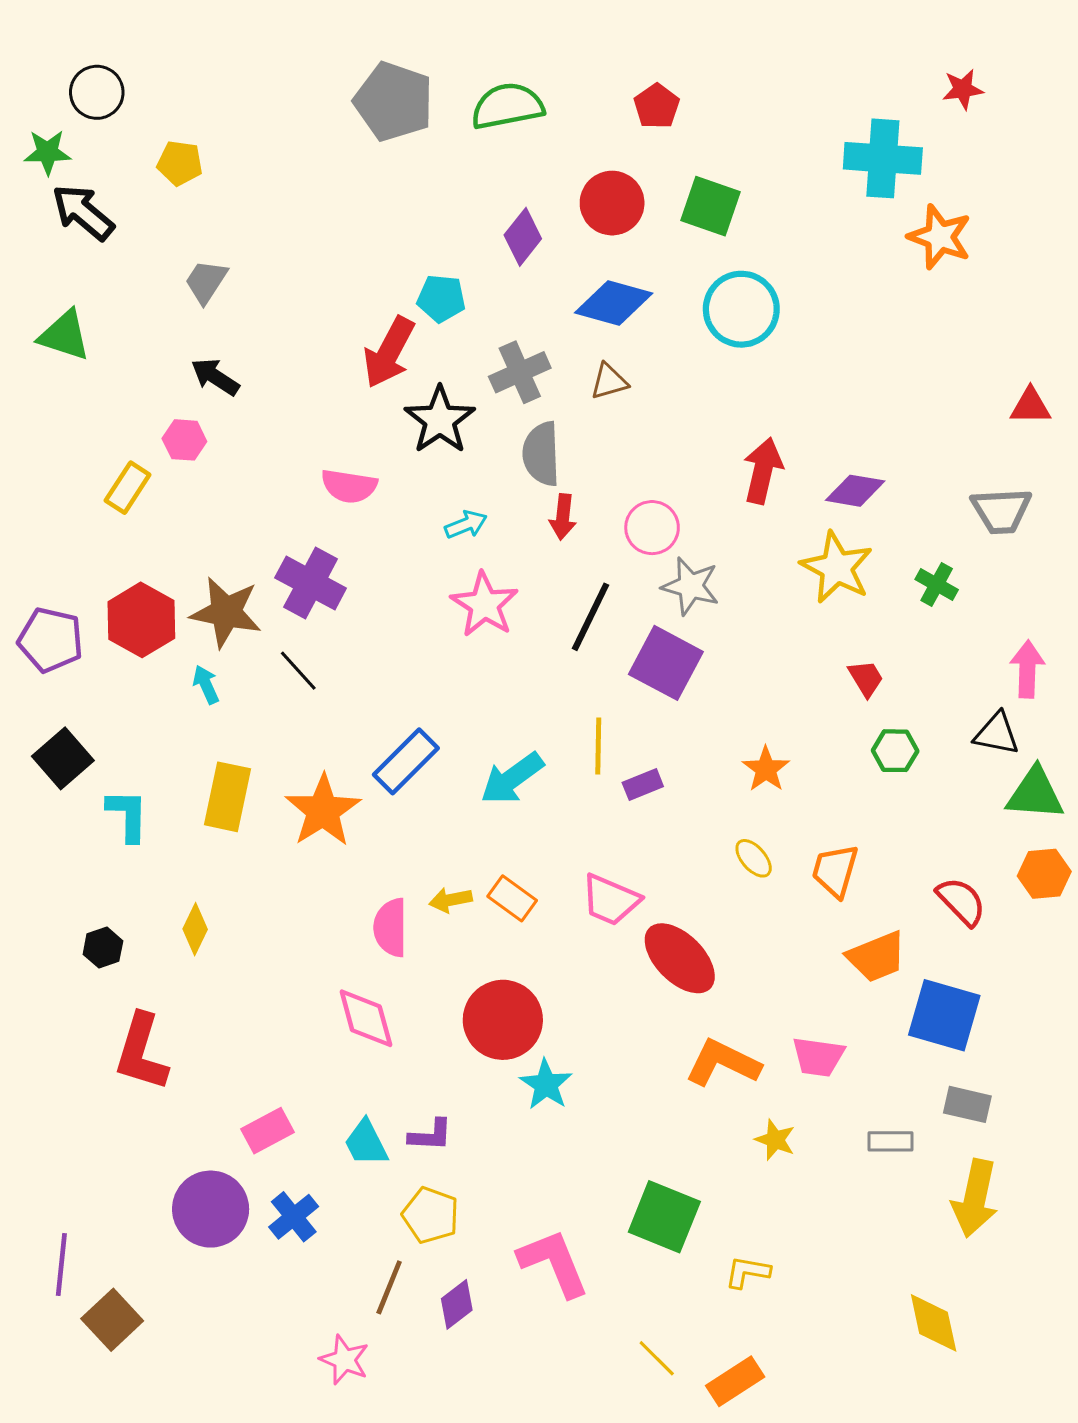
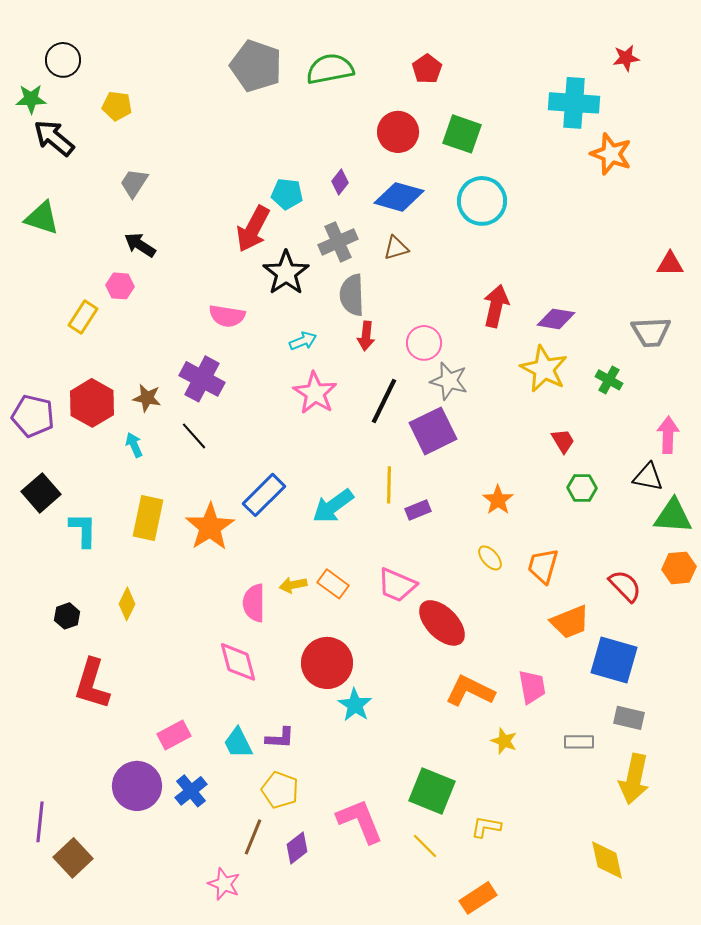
purple diamond: (523, 237) -> (340, 182), moved, size x0.7
brown star: (226, 612) -> (147, 398), size x0.6
purple square: (666, 663) -> (433, 431), turned 36
pink trapezoid: (818, 1057) -> (532, 687), turned -108
yellow line: (657, 1358) -> (425, 846), moved

